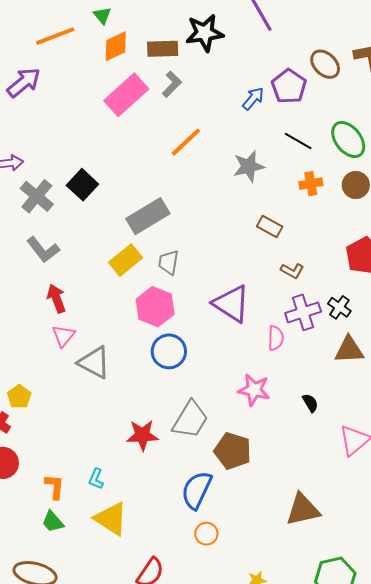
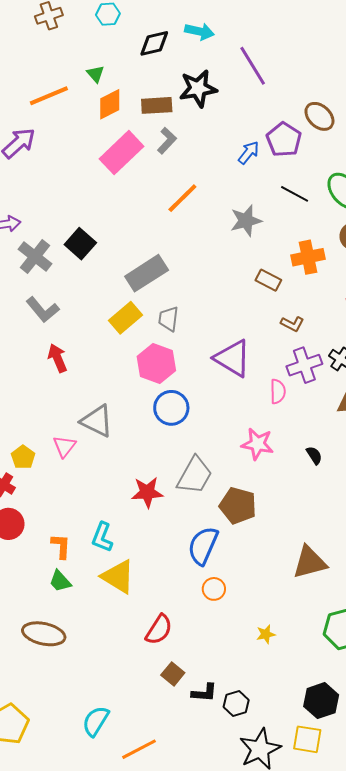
orange cross: (311, 184) -> (308, 257), moved, size x1.4
pink triangle: (64, 336) -> (64, 446), moved
cyan L-shape: (96, 479) -> (102, 537), size x1.4

